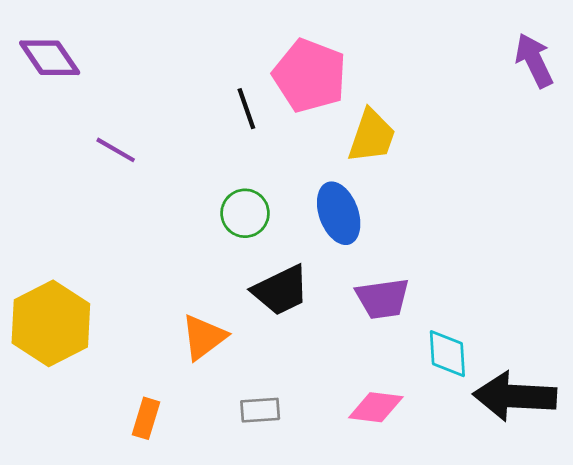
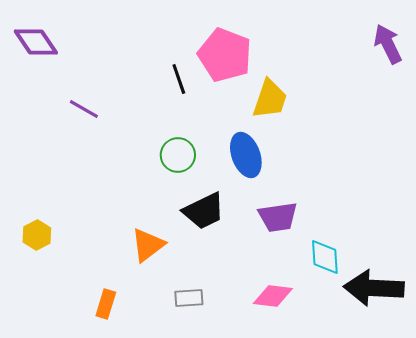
yellow hexagon: (51, 323) -> (37, 235), size x0.5

